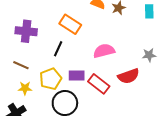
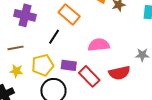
brown line: (21, 65) -> (15, 48), turned -42

